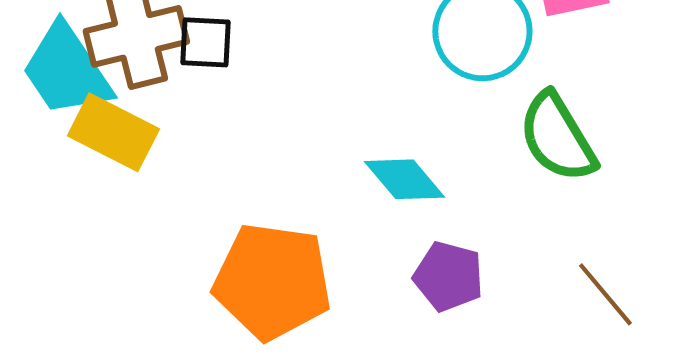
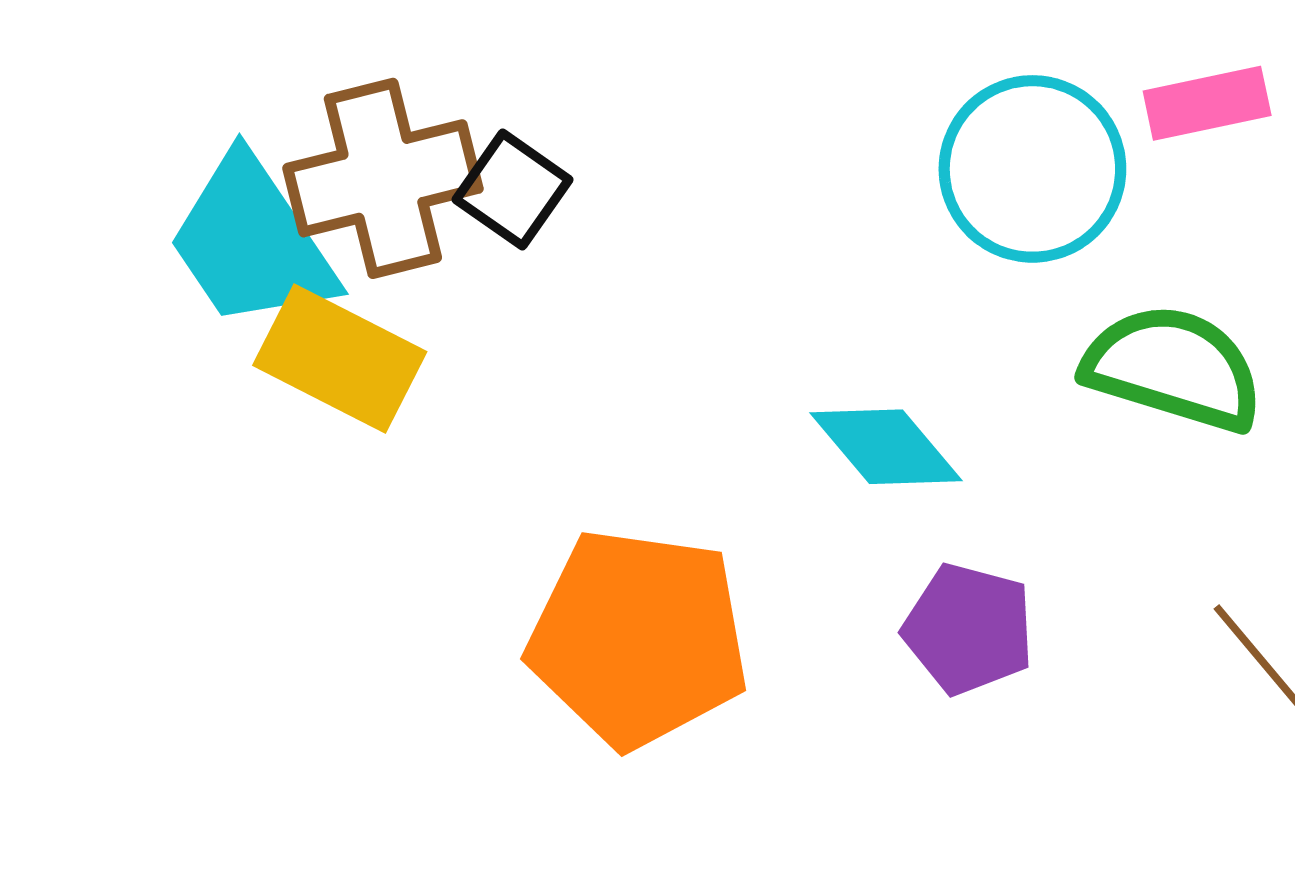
black square: (205, 42) -> (512, 190), turned 32
green semicircle: (557, 137) -> (1173, 368), turned 138

